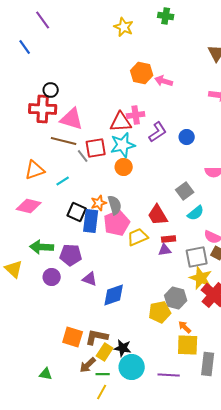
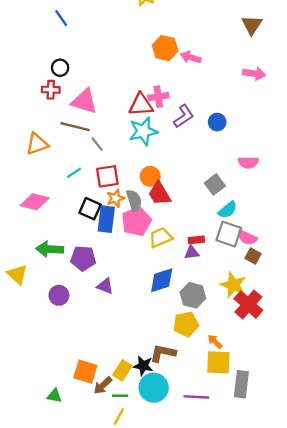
blue line: (25, 47) -> (61, 18), moved
red cross: (43, 109) -> (51, 90), size x0.6
red square: (96, 148) -> (107, 176), moved
orange circle: (124, 167) -> (150, 176), moved
orange triangle: (35, 170) -> (37, 144), moved
red trapezoid: (158, 215) -> (159, 194), moved
gray square: (197, 257) -> (229, 234), moved, turned 30
purple circle: (52, 277) -> (59, 295), moved
blue diamond: (114, 295) -> (162, 280), moved
gray hexagon: (176, 298) -> (193, 295), moved
orange square: (73, 337) -> (85, 372), moved
brown L-shape: (97, 337) -> (163, 353), moved

